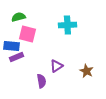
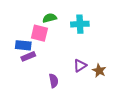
green semicircle: (18, 17) -> (50, 18), moved
purple triangle: (56, 66) -> (80, 66), moved

